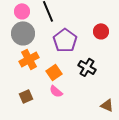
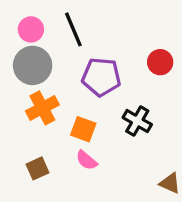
purple pentagon: (65, 40) -> (101, 77), turned -30
orange square: (54, 72) -> (83, 129), turned -35

